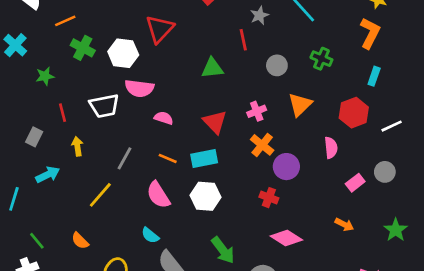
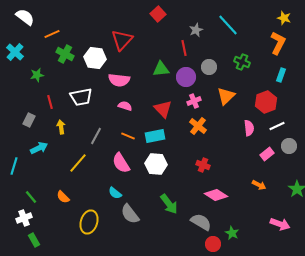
pink semicircle: (139, 88) -> (119, 80), moved
white line: (392, 126) -> (277, 126), moved
purple circle: (286, 167) -> (186, 77), moved

